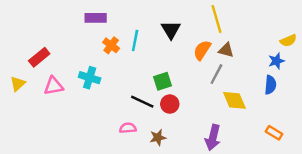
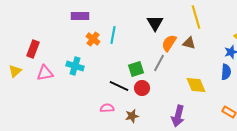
yellow line: (216, 19) -> (196, 17), moved
black triangle: (171, 30) -> (155, 23), moved
red rectangle: (39, 57) -> (33, 49), turned -30
gray line: (216, 74) -> (159, 63), moved

